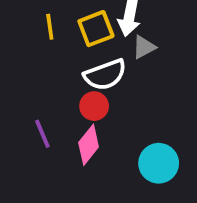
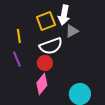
yellow line: (50, 27) -> (19, 36), moved
purple line: (42, 134) -> (17, 59), moved

